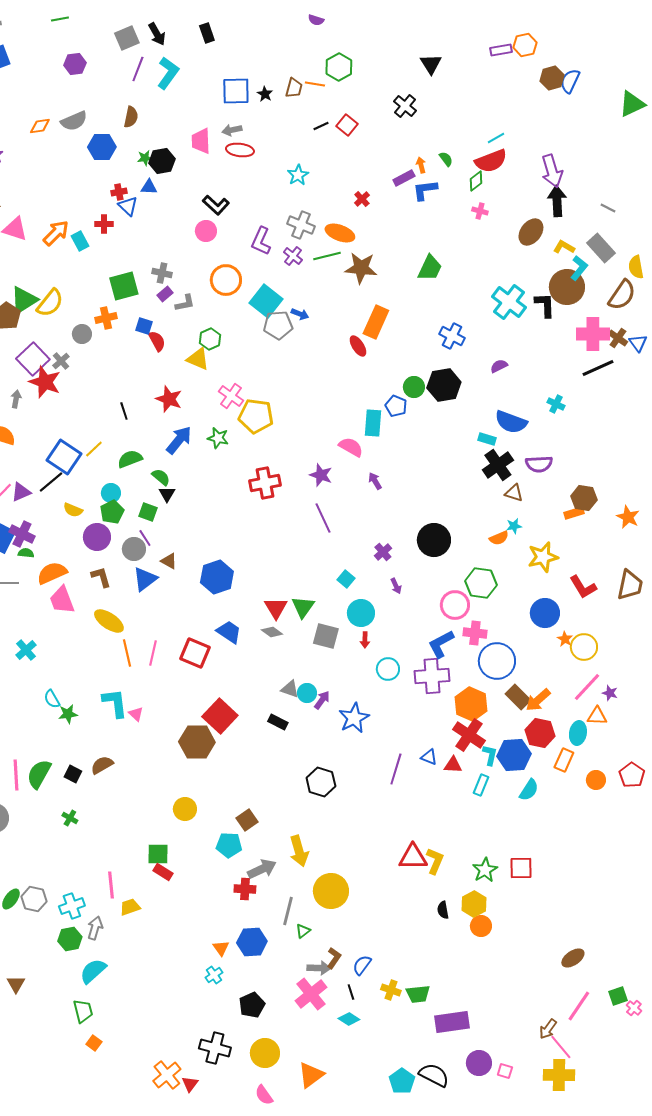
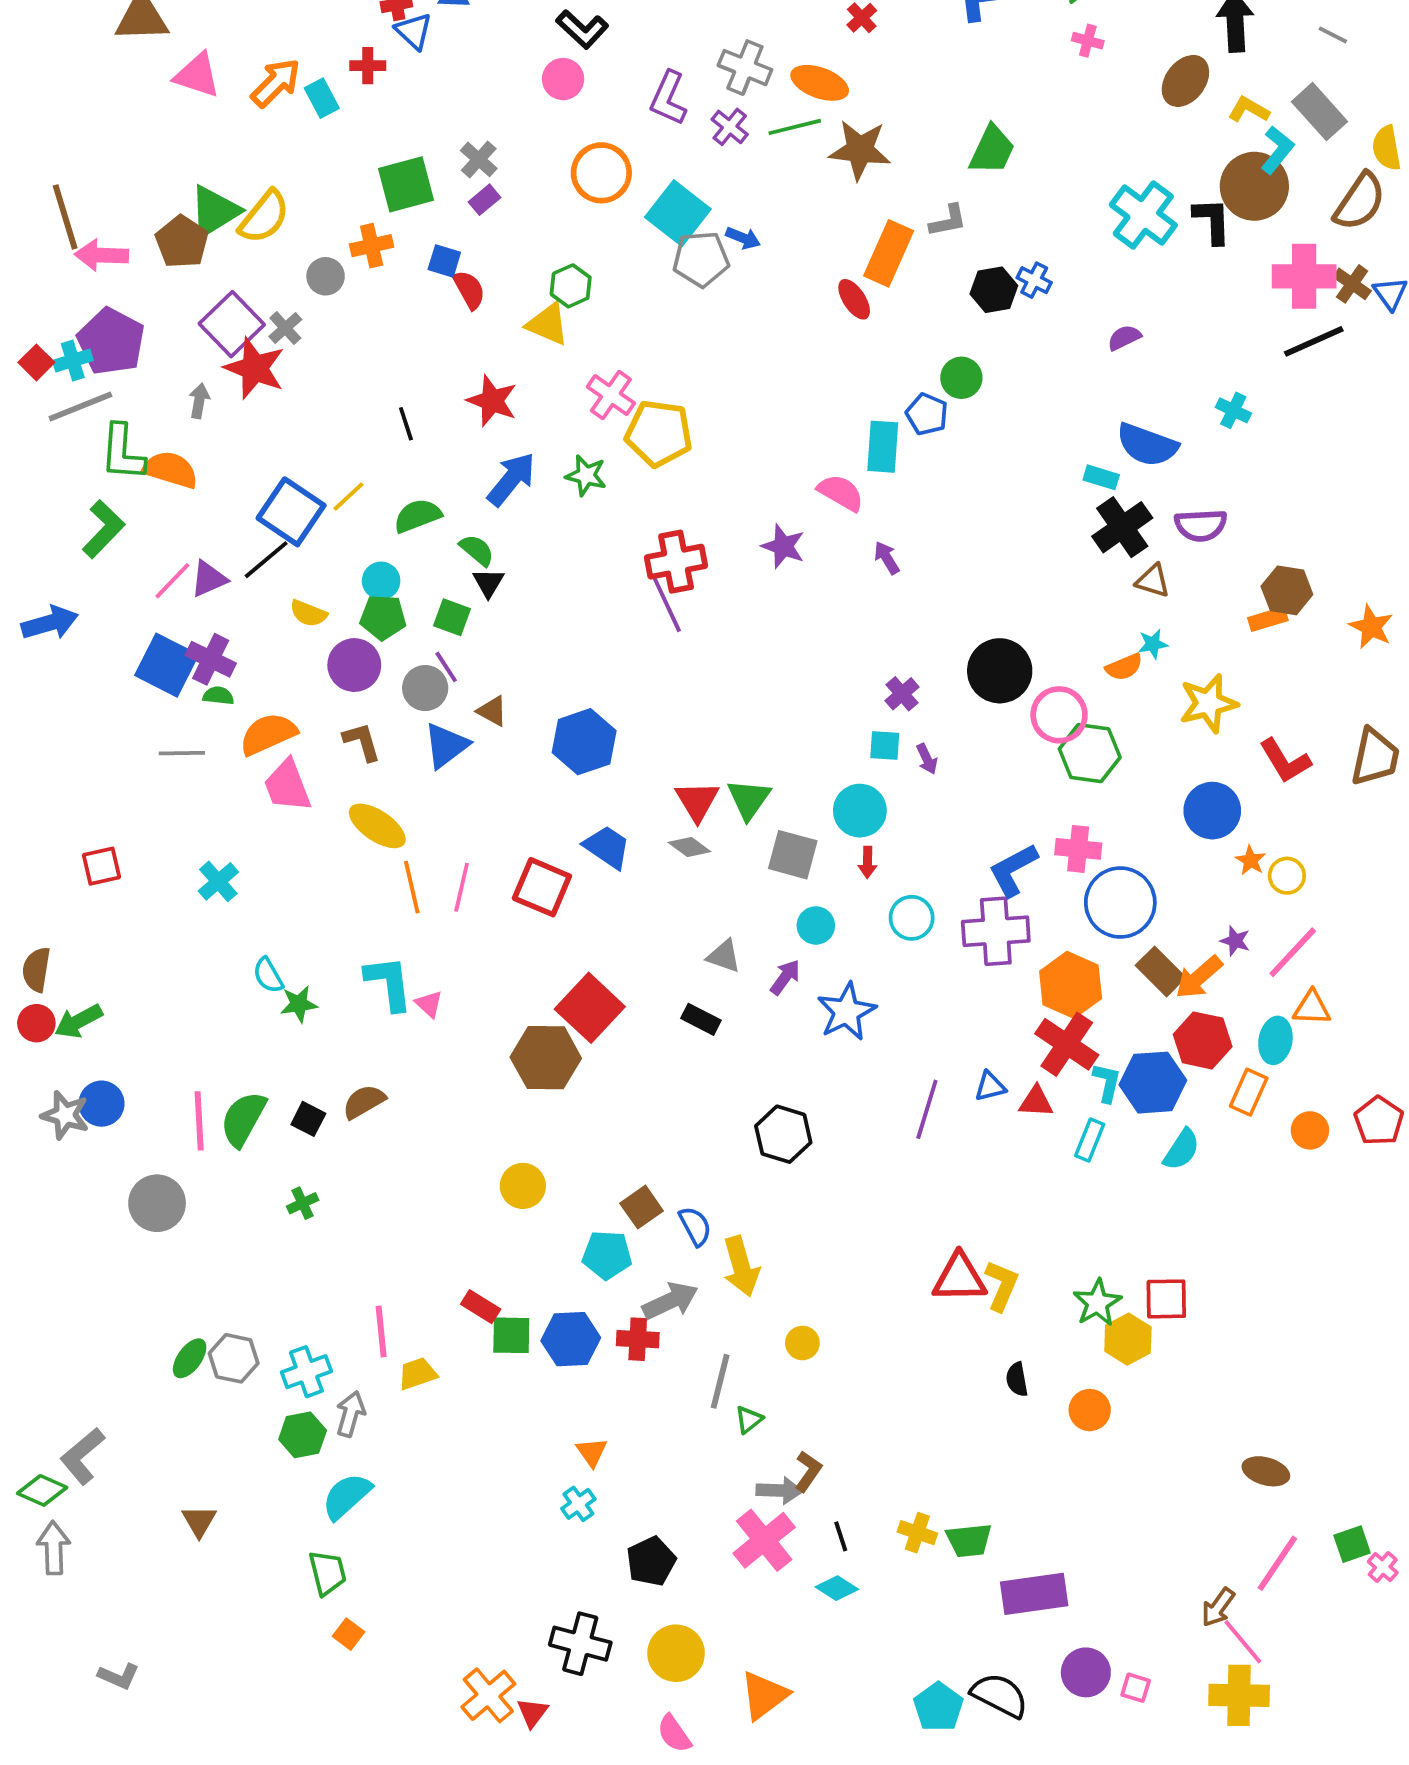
gray cross: (162, 273) -> (479, 159), turned 30
gray L-shape: (185, 303) -> (948, 221), moved
blue cross: (452, 336) -> (1034, 280), size x0.7
black hexagon: (444, 385) -> (994, 290), moved, size x0.7
green pentagon: (112, 512) -> (383, 617), turned 30
purple line: (323, 518) -> (666, 604), moved
cyan square: (346, 579) -> (885, 745), moved, turned -36
pink circle: (455, 605) -> (1059, 715), moved
yellow circle: (584, 647) -> (1287, 876), size x0.7
cyan circle: (307, 693) -> (816, 925), moved
purple star: (610, 693) -> (1235, 941), moved
blue triangle: (429, 757) -> (990, 1086), turned -36
green cross: (70, 818) -> (303, 1203), turned 35
green square: (158, 854) -> (511, 1335), moved
yellow circle: (331, 891) -> (802, 1343), size x0.5
yellow hexagon: (474, 904) -> (1128, 1339), moved
blue hexagon: (252, 942) -> (571, 1339), moved
brown ellipse: (573, 958) -> (1266, 1471), turned 50
blue semicircle: (362, 965) -> (695, 1226), moved, turned 115

